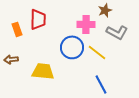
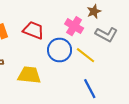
red trapezoid: (38, 19) -> (33, 30), moved, turned -70
pink cross: (86, 24) -> (74, 26), turned 30

